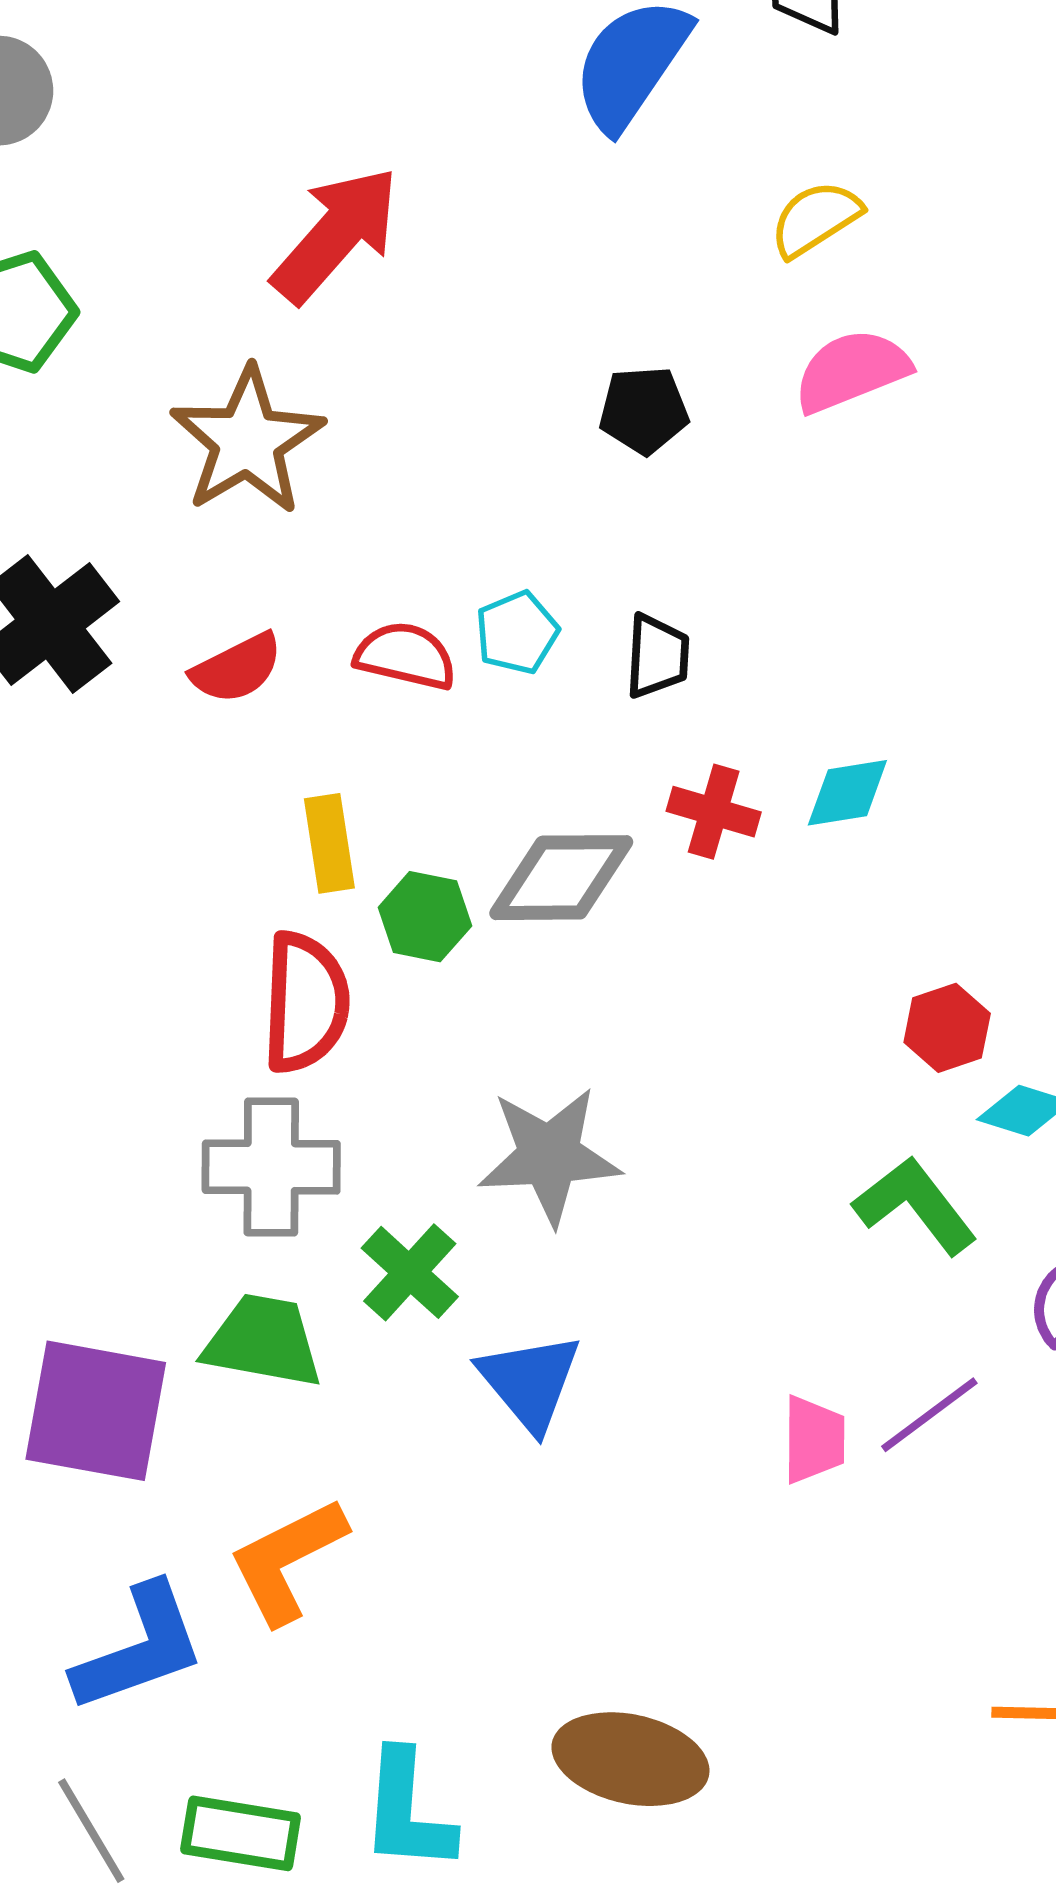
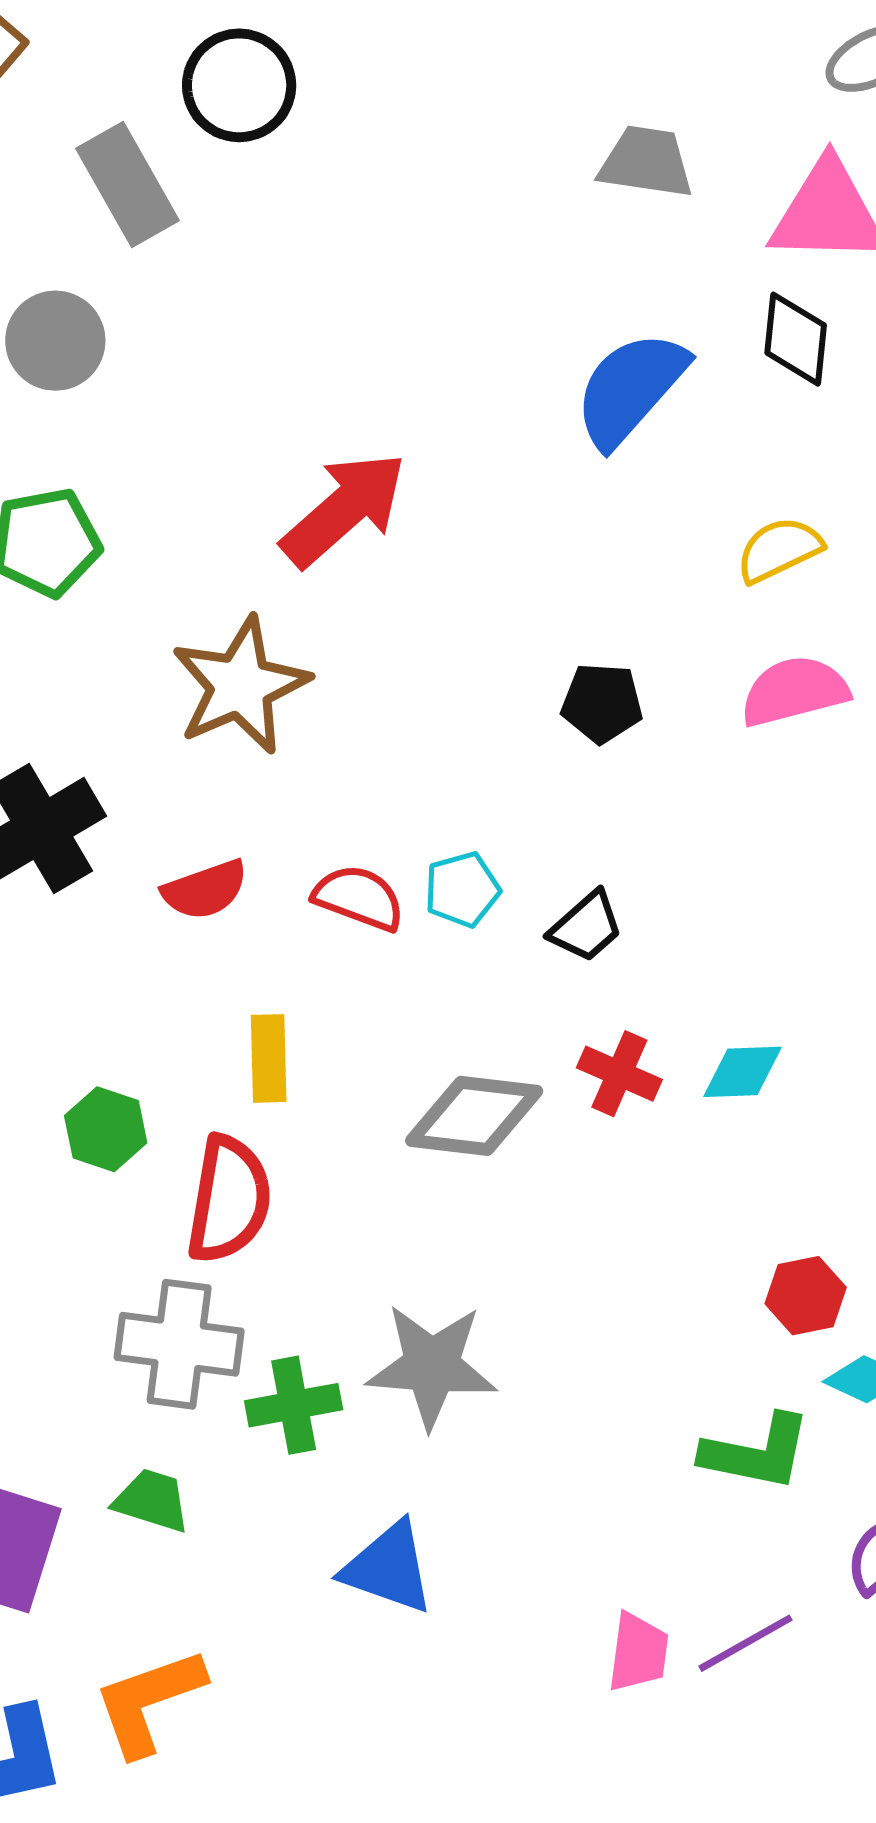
black trapezoid: (657, 656) -> (586, 927), turned 38
green hexagon: (425, 917) -> (106, 1129), moved
green L-shape: (915, 1205) -> (756, 1452), turned 132
green cross: (410, 1272) -> (294, 1405), moved, turned 30
green trapezoid: (263, 1341) -> (152, 1501), size x0.7
blue triangle: (530, 1382) -> (388, 1568), turned -38

